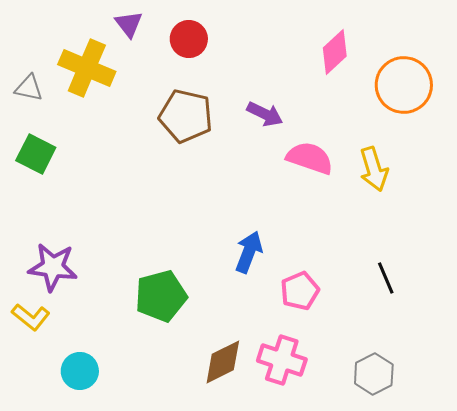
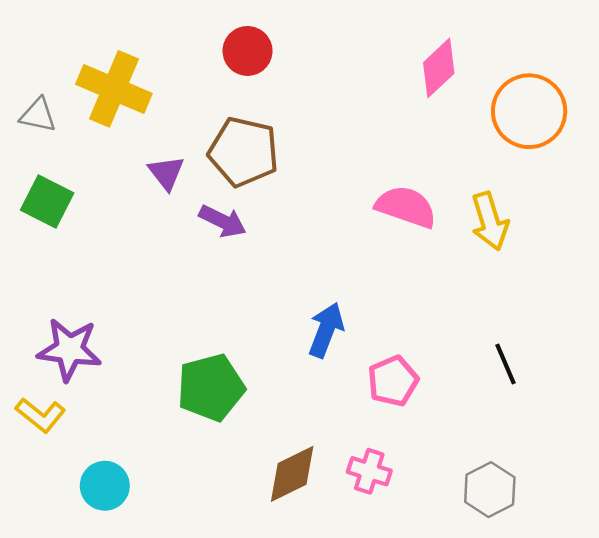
purple triangle: (129, 24) -> (166, 173), moved
purple arrow: (265, 114) -> (223, 221), moved
pink cross: (282, 360) -> (369, 471), size x0.7

